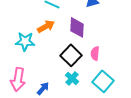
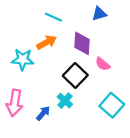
pink semicircle: (95, 53) -> (103, 64), moved, turned -56
cyan cross: (72, 78) -> (65, 101), moved

